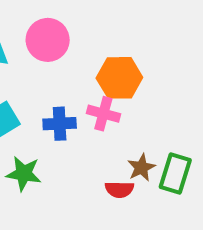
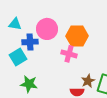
pink circle: (48, 40) -> (47, 29), moved
blue cross: (60, 124) -> (30, 42), moved

